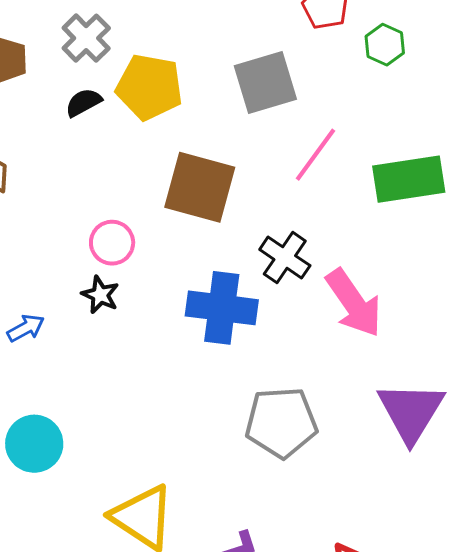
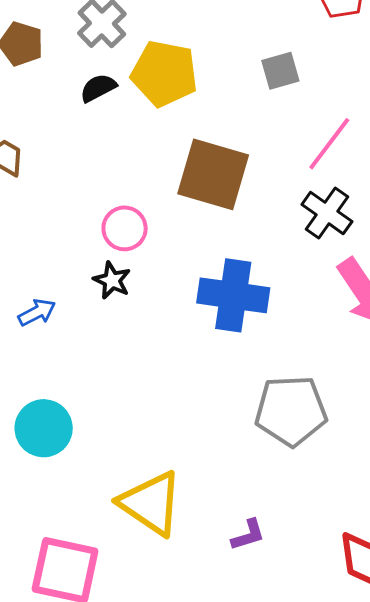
gray square: (265, 83) -> (280, 71), size x0.6
black cross: (285, 258) -> (327, 213), moved

